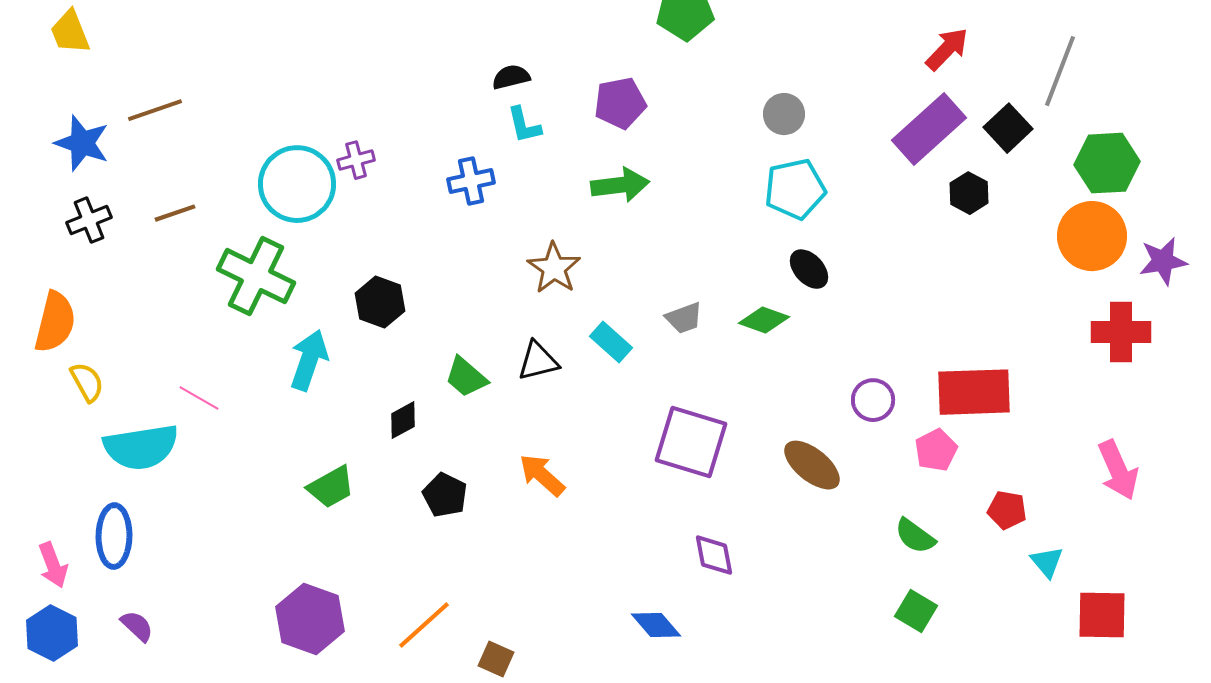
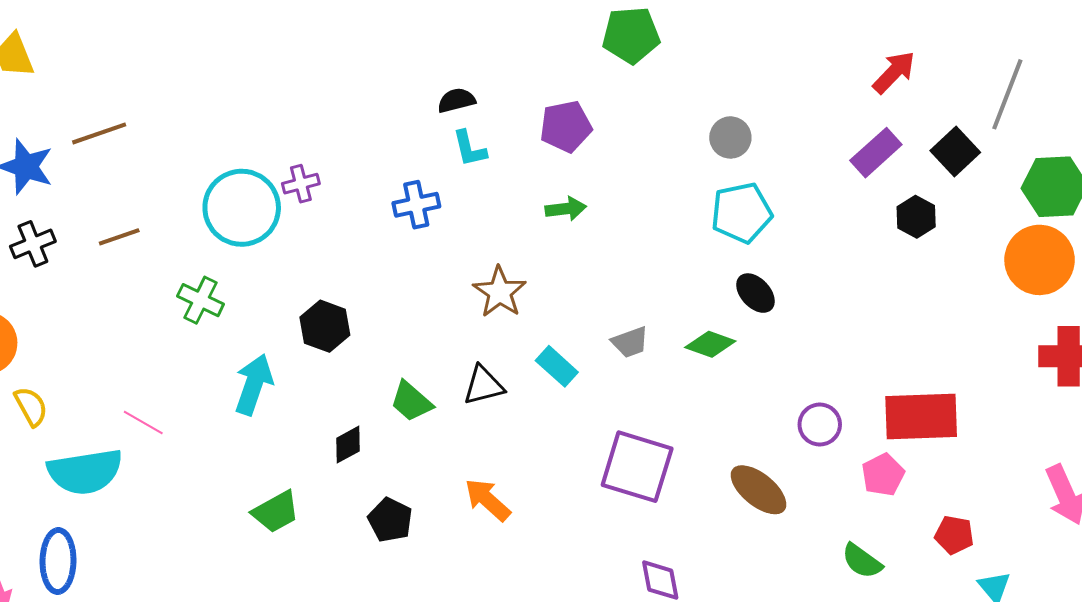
purple rectangle: (929, 129) -> (876, 153), size x0.7
green arrow: (620, 185) -> (566, 209), size x0.7
green cross: (256, 276) -> (201, 300), size x0.6

